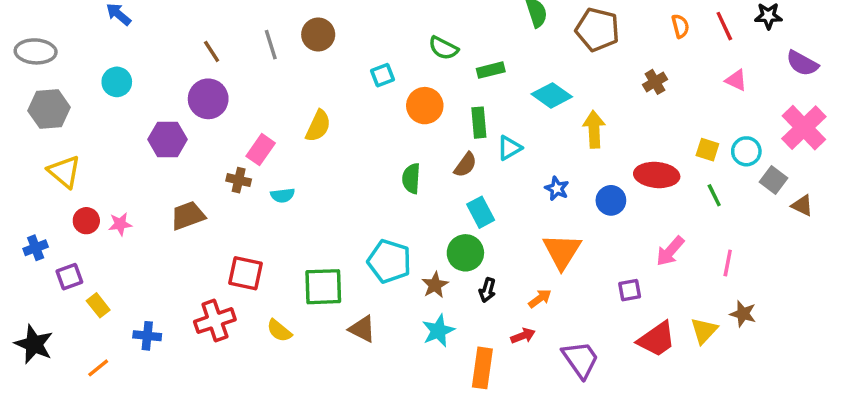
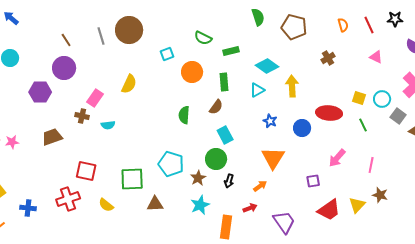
brown circle: (318, 35) -> (129, 30), size x1.4
cyan triangle: (509, 148) -> (257, 90), moved
brown triangle: (362, 329) -> (155, 204), turned -30

